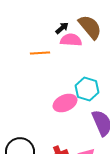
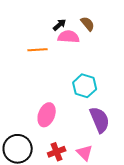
brown semicircle: (90, 27) -> (88, 24), size x0.6
pink ellipse: (65, 103) -> (47, 115), moved, turned -45

